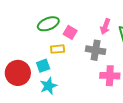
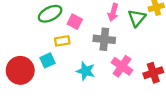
pink cross: (110, 76) -> (122, 66), turned 36
cyan star: (48, 86) -> (86, 71), moved, turned -30

